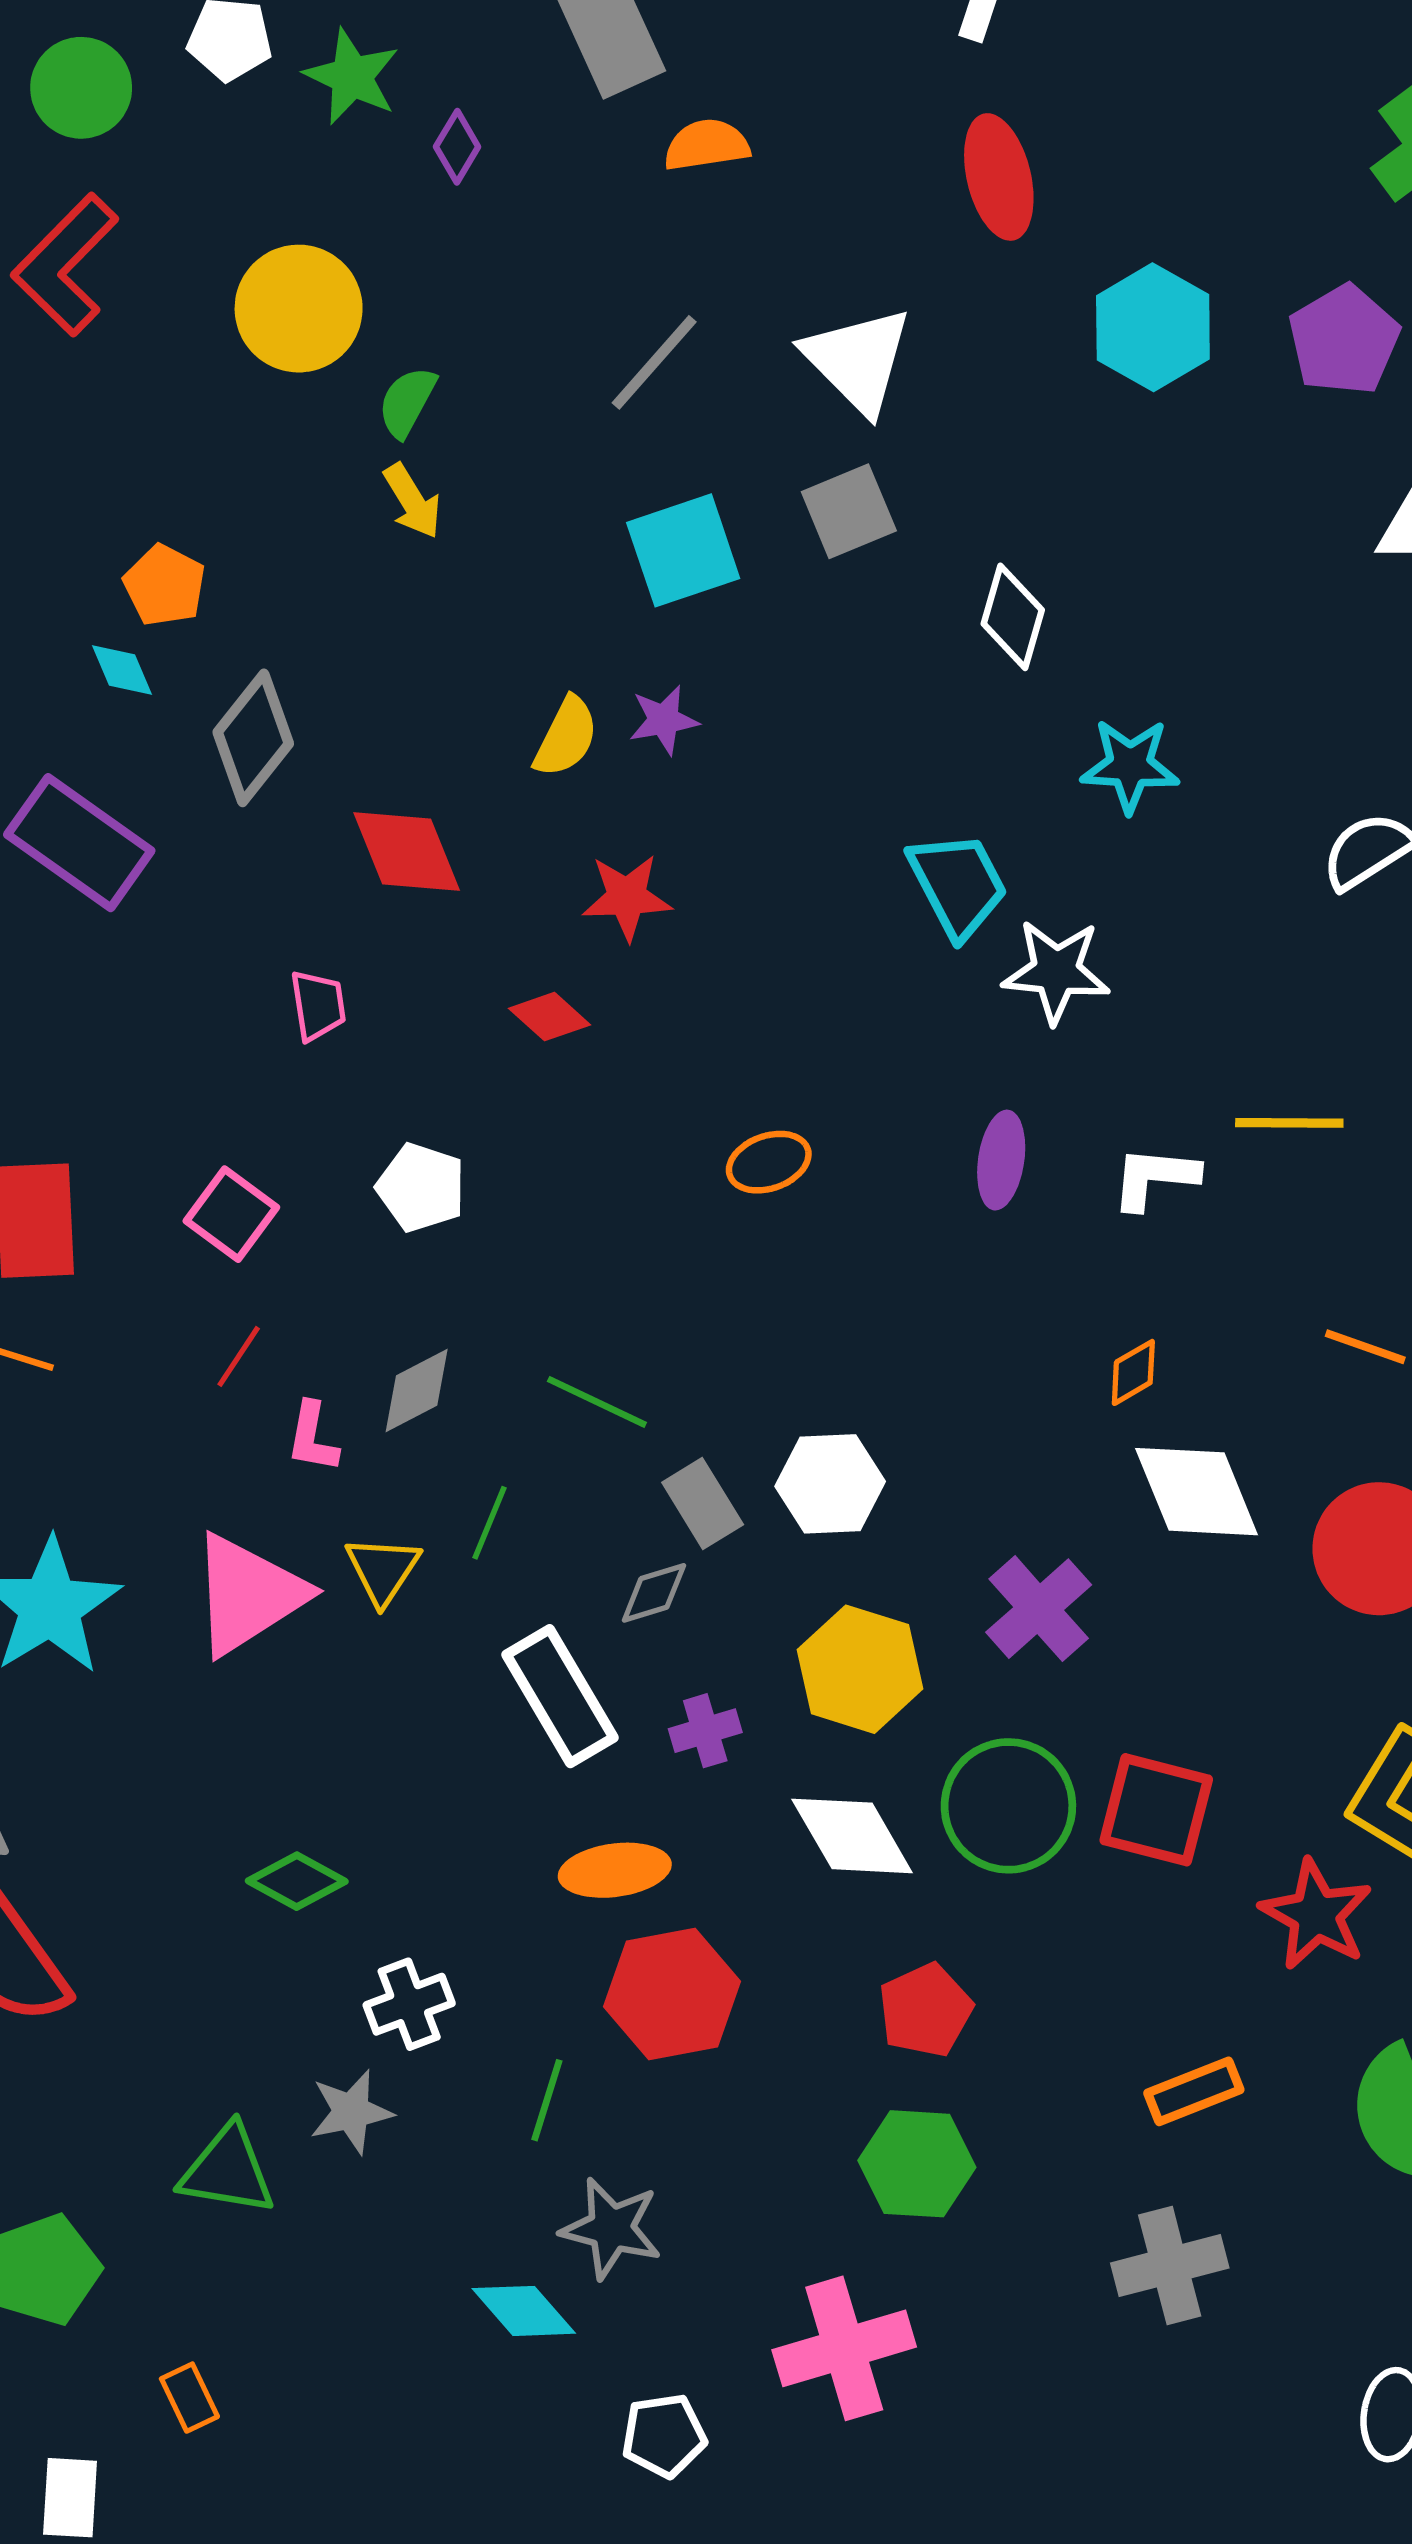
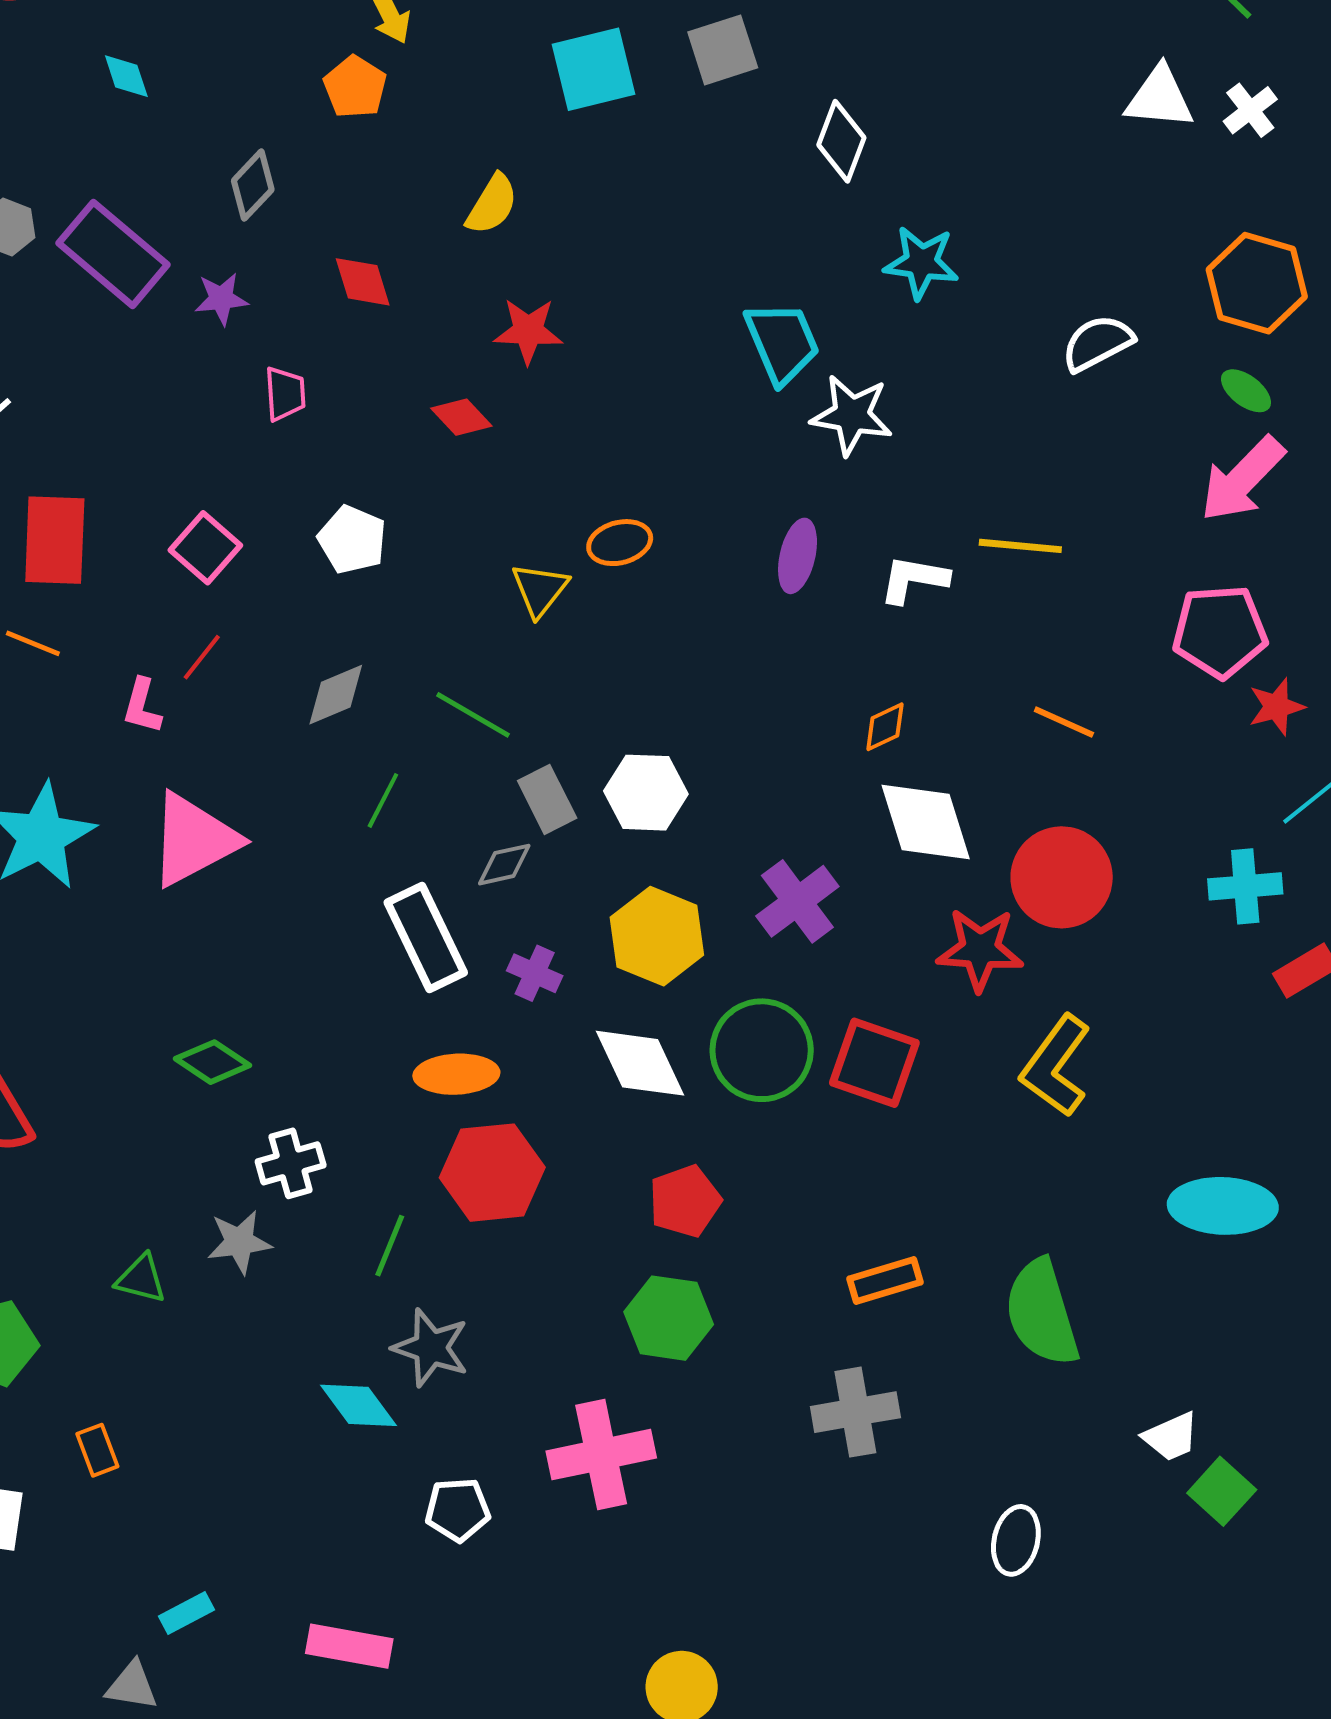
orange pentagon: (165, 585) -> (355, 87), moved
cyan diamond: (122, 670) -> (126, 76), moved
purple star: (664, 720) -> (221, 299), moved
gray diamond: (253, 738) -> (253, 185), size x0.7
red diamond: (407, 852) -> (363, 282), size x0.7
pink L-shape: (312, 1437) -> (142, 706), moved
yellow triangle: (383, 1570) -> (540, 590), moved
purple cross: (705, 1731) -> (535, 973), turned 36
red star: (1316, 1915) -> (980, 949), moved, turned -30
green triangle: (228, 2170) -> (141, 1279), size x0.7

